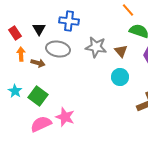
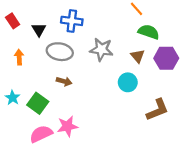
red rectangle: (15, 33) -> (13, 21), moved
brown triangle: (121, 51) -> (138, 56), moved
brown arrow: (38, 63) -> (64, 81), moved
pink star: (65, 117) -> (67, 126), turned -30

